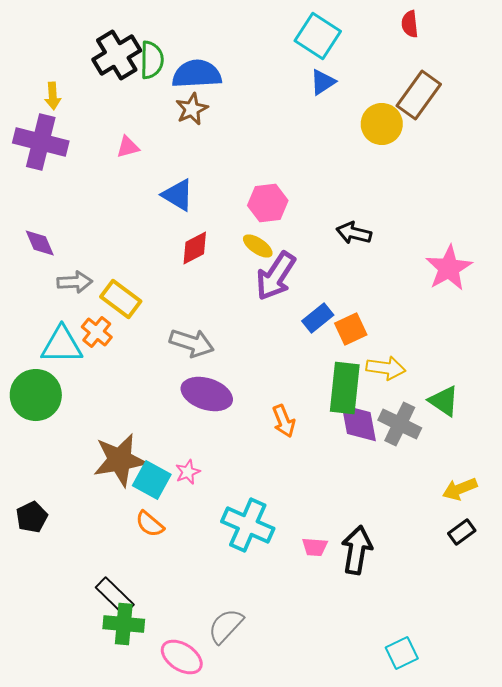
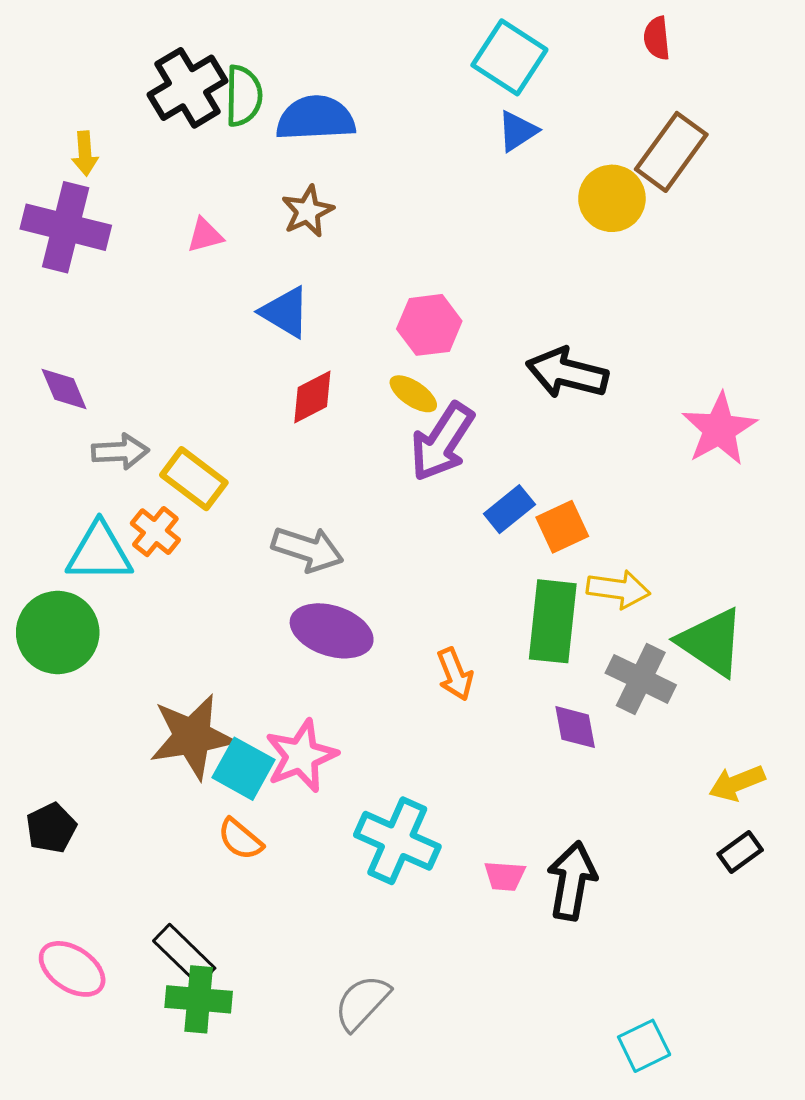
brown star: (192, 109) -> (308, 211), moved
black arrow: (354, 233) -> (567, 373), size x1.4
green triangle: (444, 401) -> (711, 642), size x1.4
purple diamond: (359, 423) -> (575, 727), moved, size x0.7
pink star: (188, 472) -> (301, 756), size x1.8
pink ellipse: (182, 657) -> (72, 969), moved

